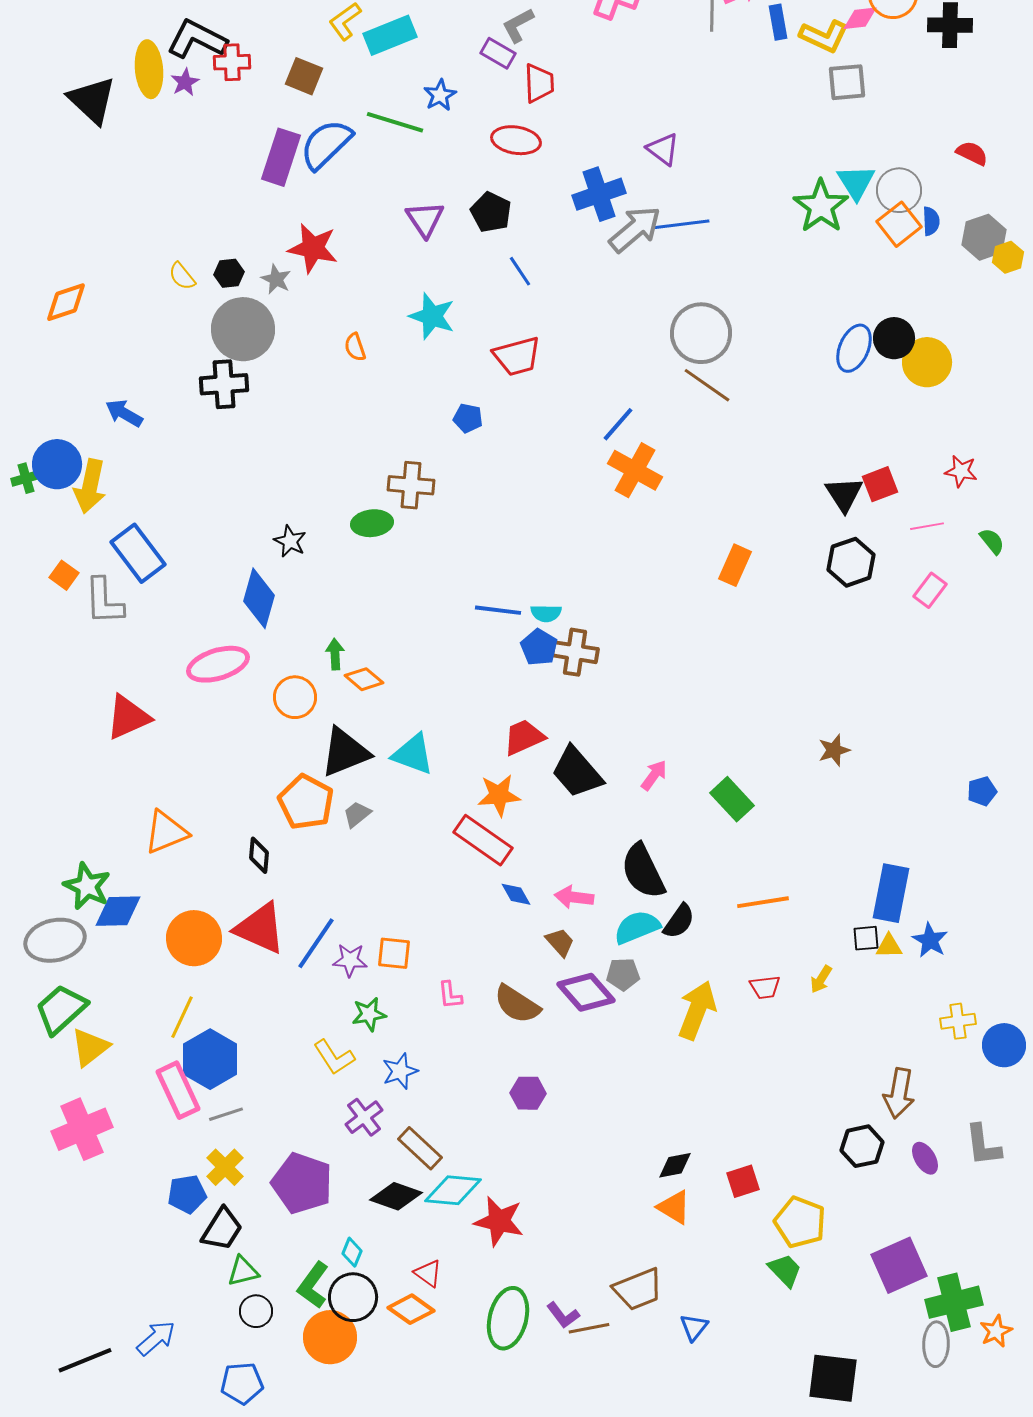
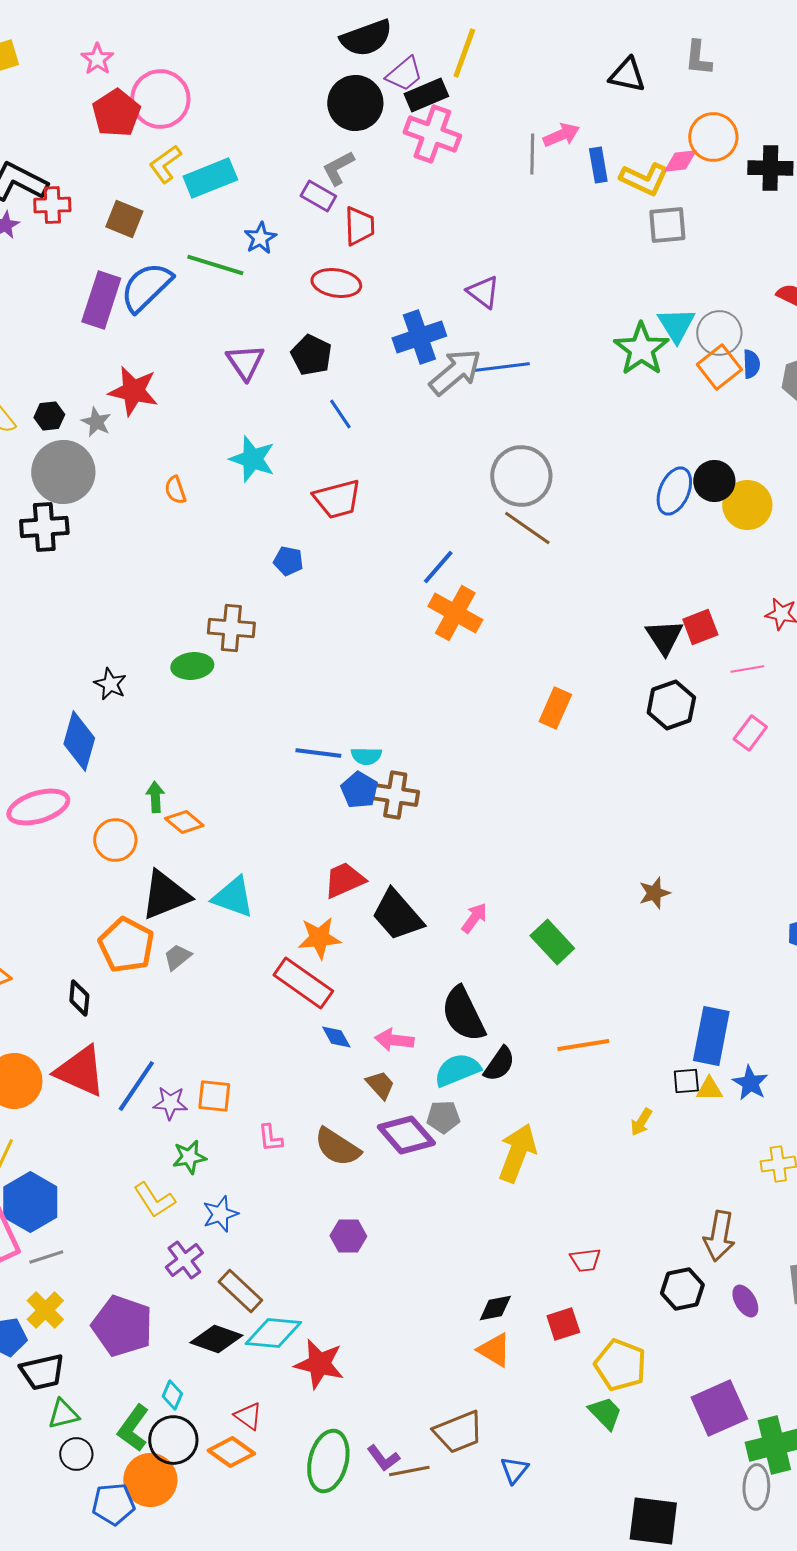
red trapezoid: (765, 987) -> (585, 1260), moved
black trapezoid: (222, 1229) -> (42, 1372), turned 45
blue pentagon: (242, 1383) -> (113, 1504), moved

